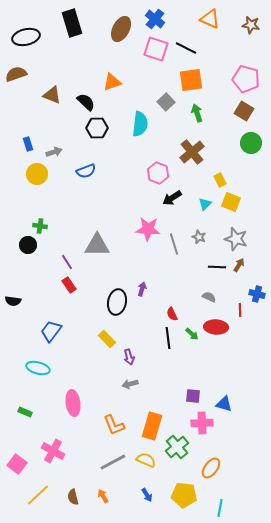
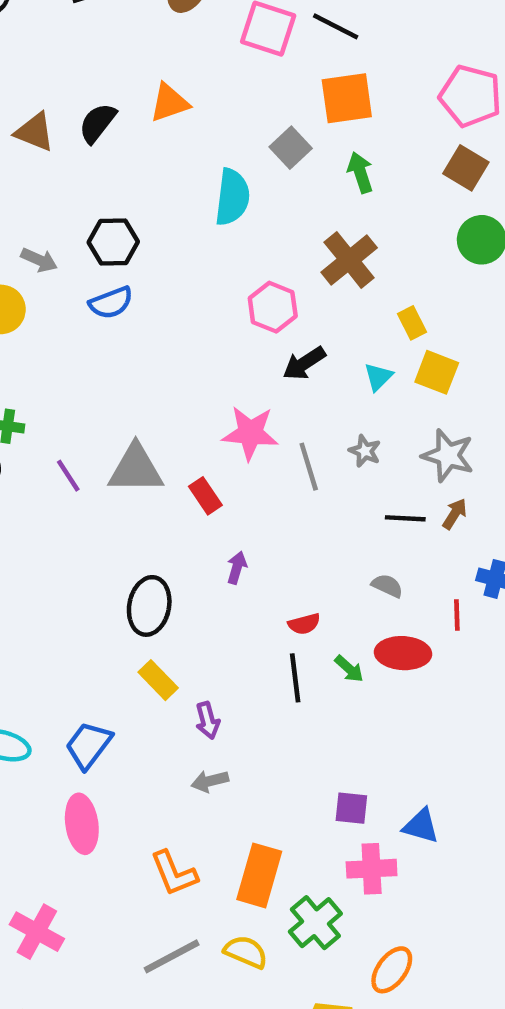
black semicircle: (86, 102) -> (98, 123), moved, turned -96
black hexagon: (97, 128) -> (113, 242), moved
gray arrow: (54, 152) -> (39, 260), turned 42
purple line: (67, 262) -> (68, 476), moved
red rectangle: (69, 285) -> (205, 496), moved
black ellipse: (117, 302) -> (149, 606), moved
red semicircle: (172, 314) -> (304, 624), turned -80
blue trapezoid: (51, 331) -> (89, 745), moved

